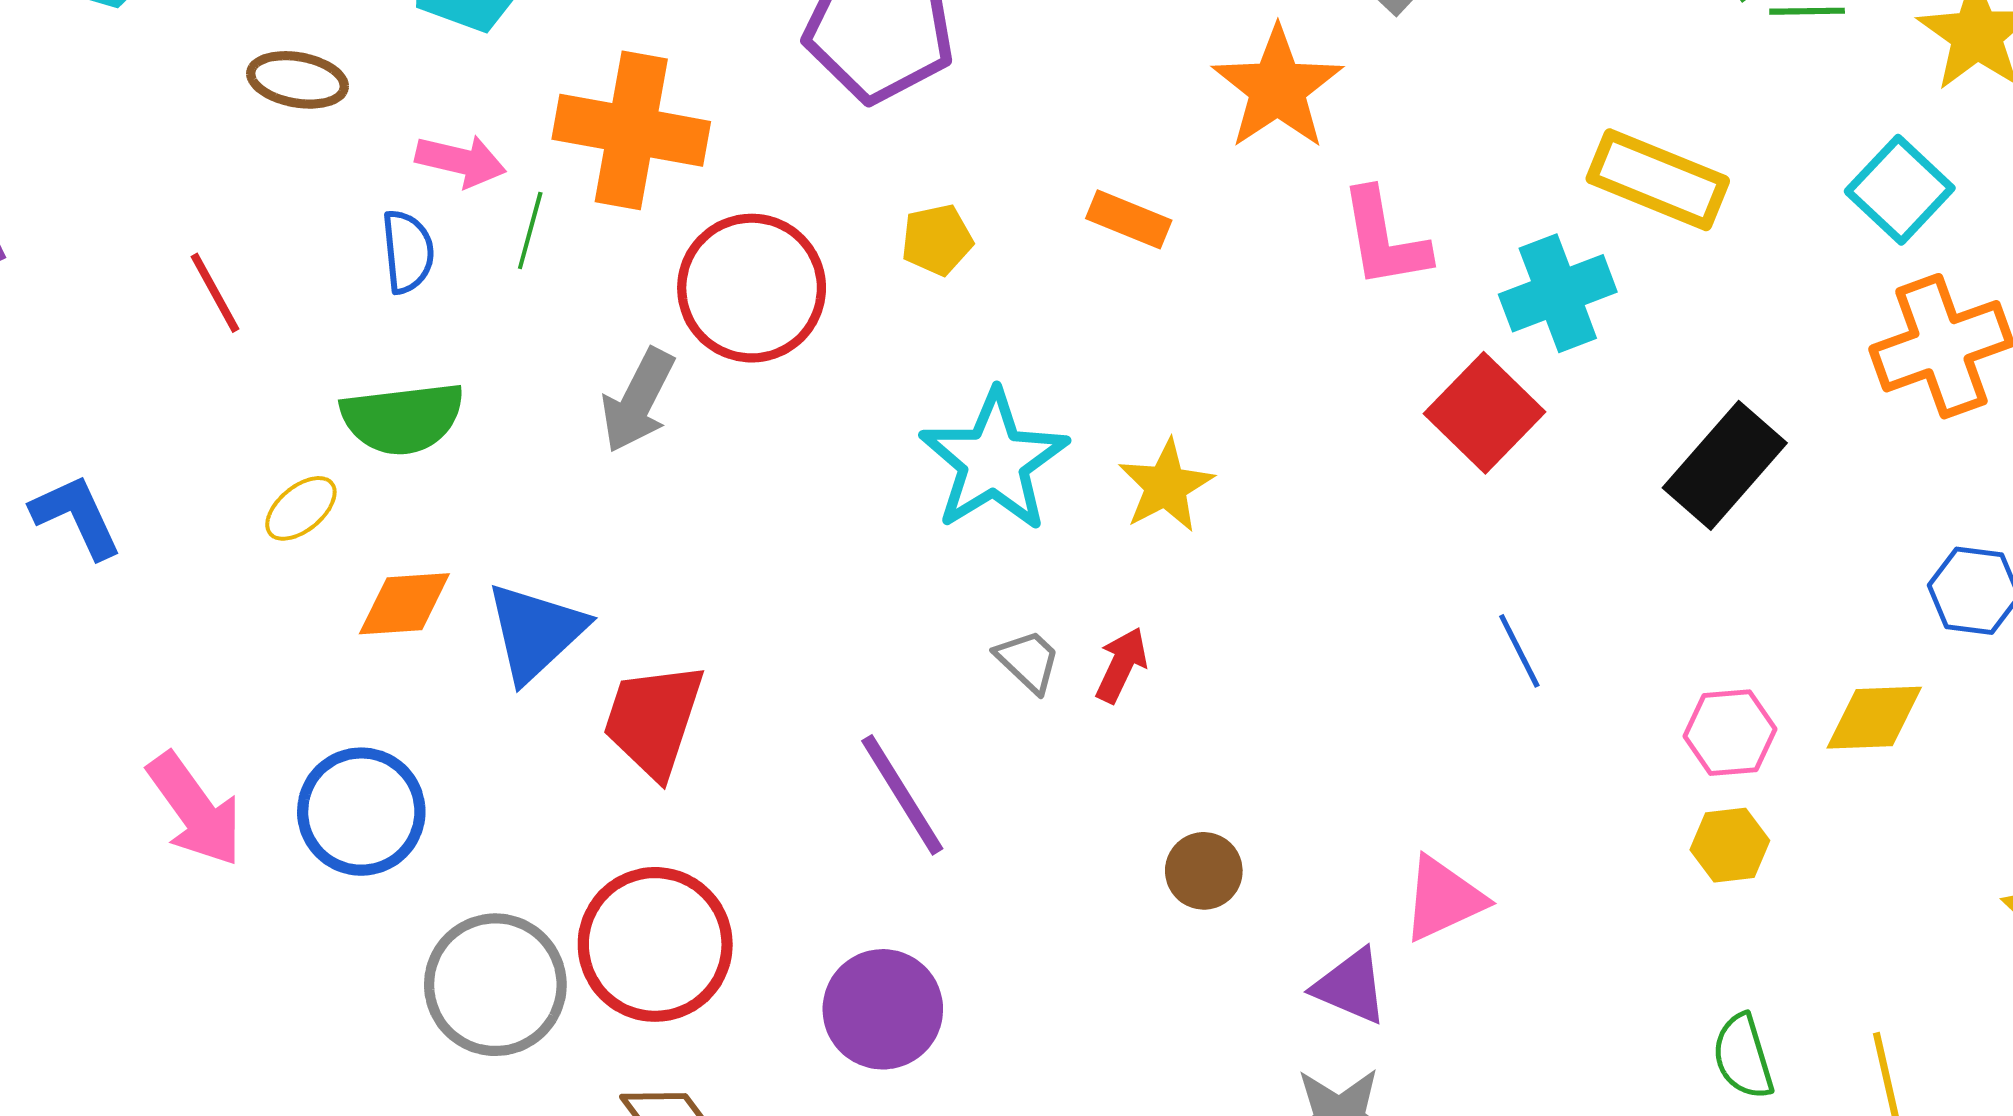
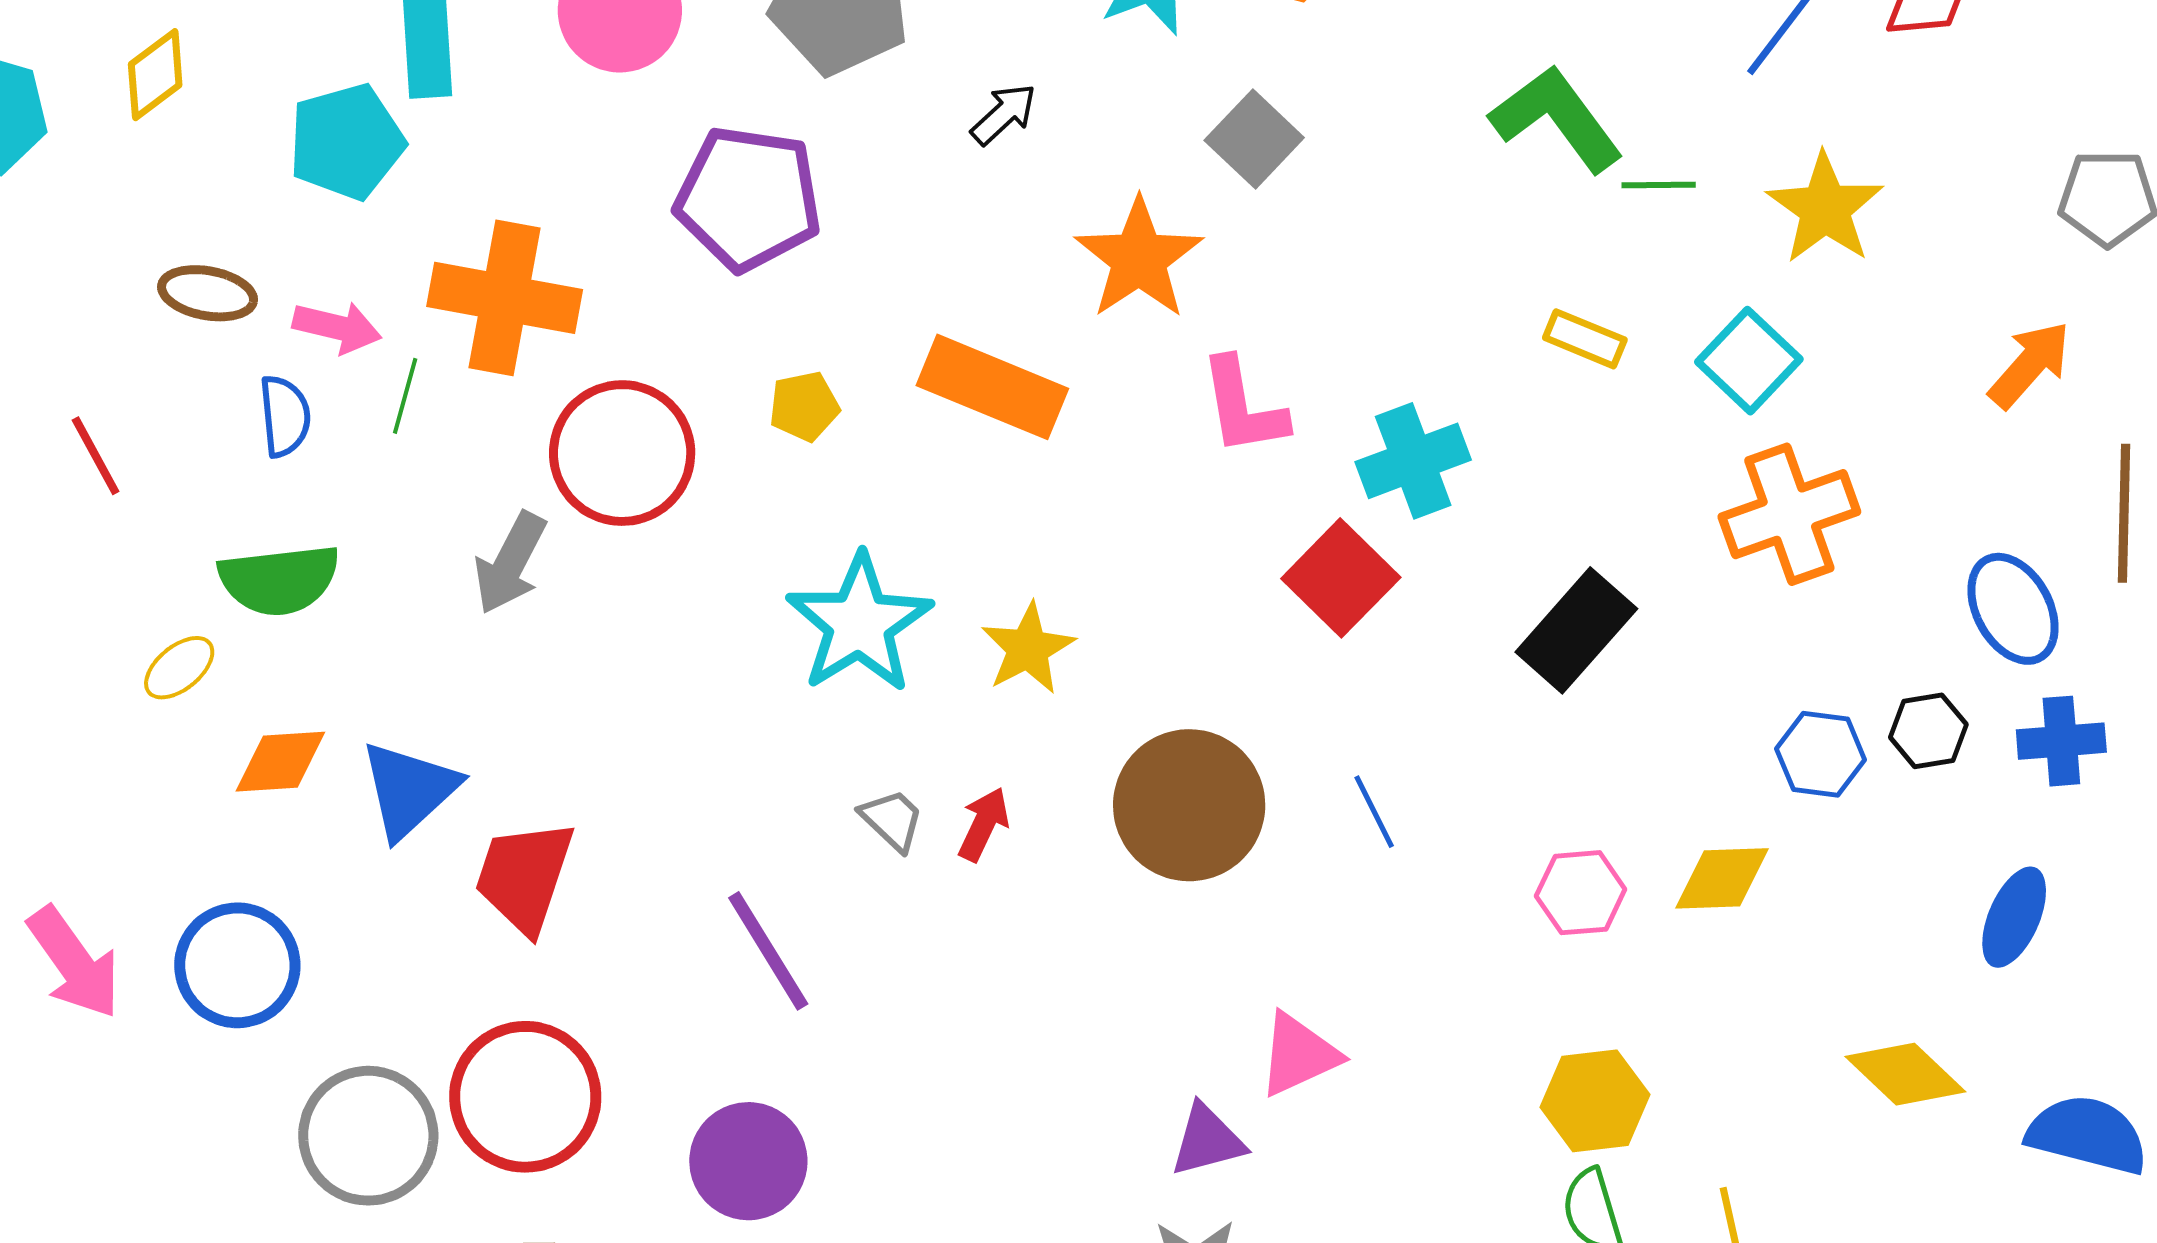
brown ellipse: (298, 80) -> (208, 293), moved
yellow rectangle: (1658, 180) -> (1585, 339), moved, size x0.6
orange rectangle: (1129, 219) -> (992, 387), size x1.8
yellow hexagon: (1730, 845) -> (1595, 1101), moved, size x1.4
brown circle: (1204, 871) -> (1189, 805), moved, size x2.0
purple triangle: (1351, 986) -> (1207, 1140), turned -38

